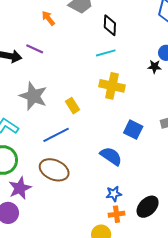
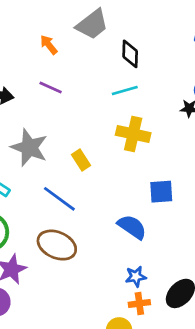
purple line: (35, 49) -> (51, 87), moved
blue square: (133, 130) -> (161, 192), turned -30
blue line: (56, 135) -> (59, 199), turned 64

